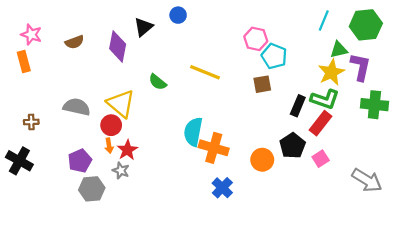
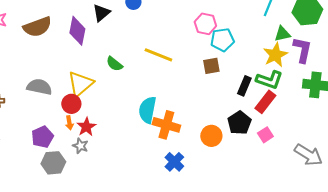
brown semicircle: (74, 42) -> (37, 27), size x1.6
cyan pentagon: (274, 56) -> (222, 40), turned -30
yellow triangle: (121, 104) -> (80, 84), turned 40

